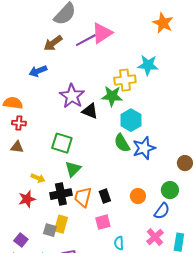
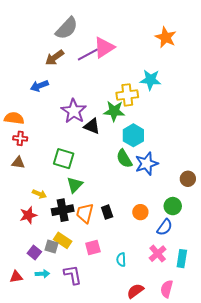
pink square: (103, 222) -> (93, 247), moved
yellow rectangle: (61, 224) -> (63, 240), turned -72
purple square: (21, 240) -> (34, 253), moved

